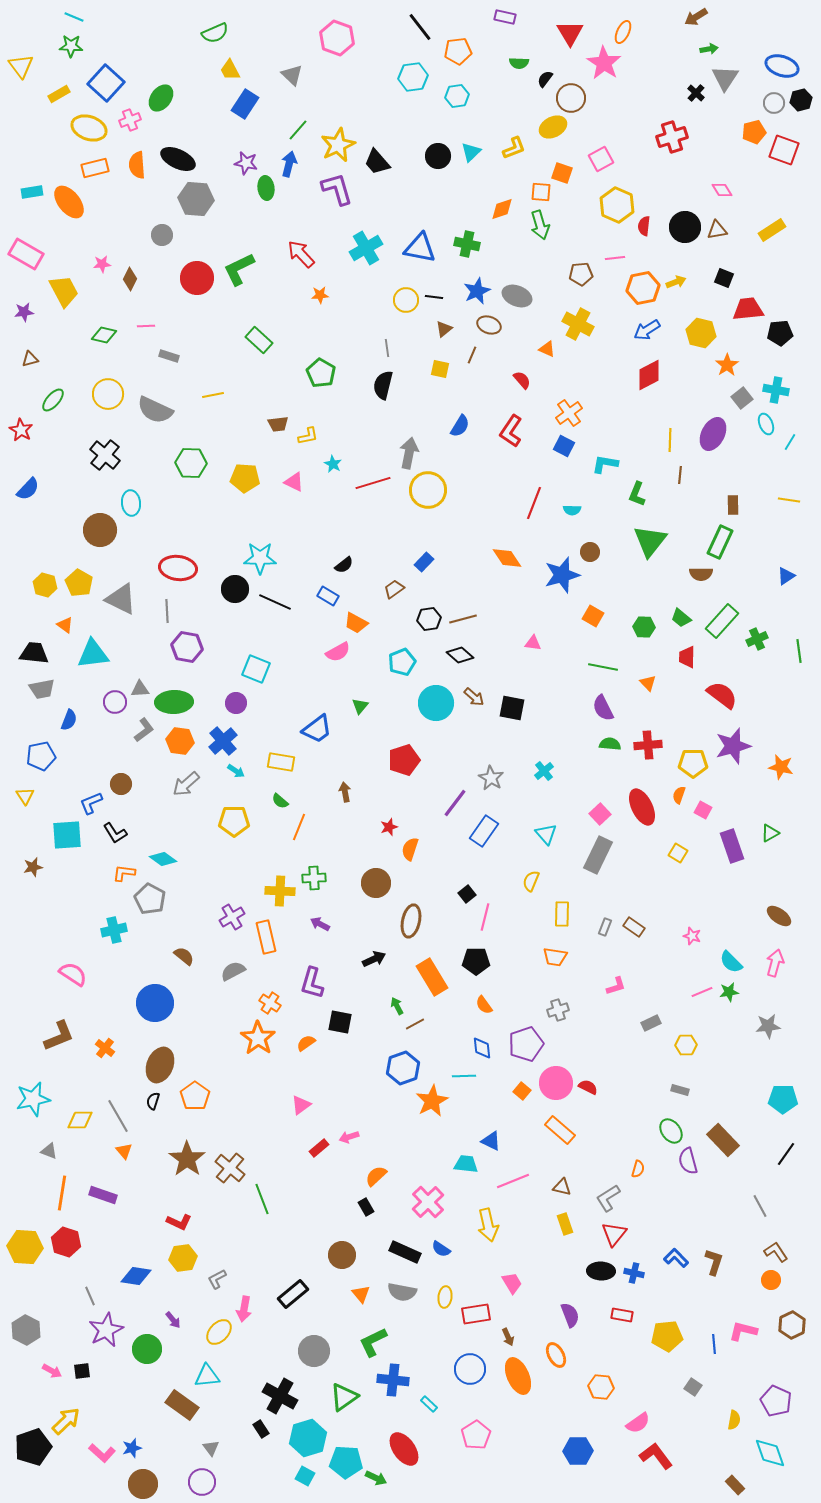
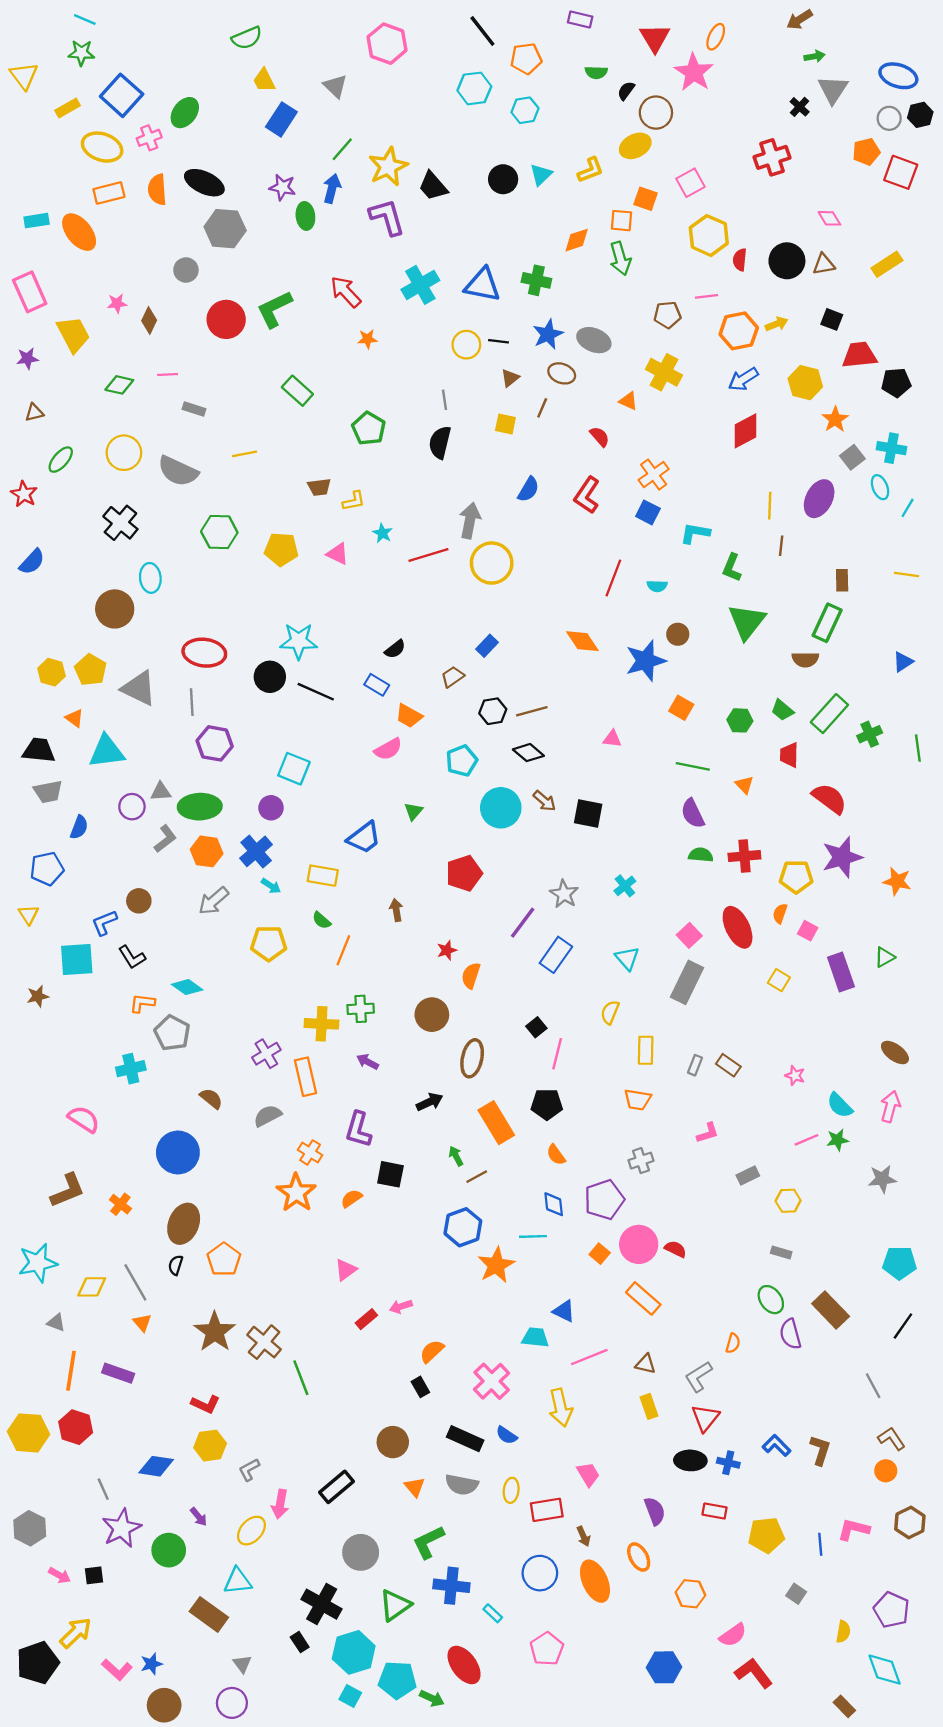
pink rectangle: (26, 254) -> (30, 292), turned 36

